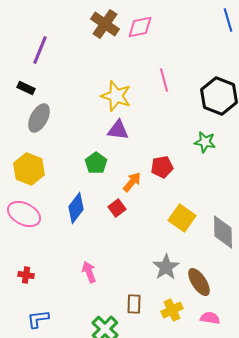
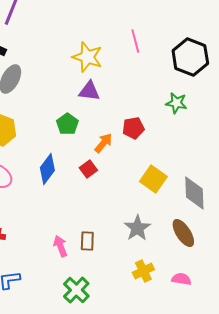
pink arrow: (89, 272) -> (60, 246), moved
brown ellipse: (199, 282) -> (183, 233), moved
brown rectangle: (134, 304) -> (87, 241), moved

